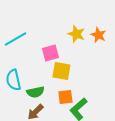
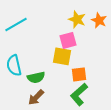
pink square: (50, 53) -> (68, 40), moved
orange square: (65, 97) -> (79, 74), moved

